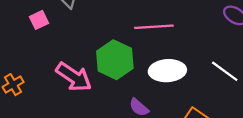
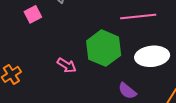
pink arrow: (74, 77) -> (67, 65), size x0.6

